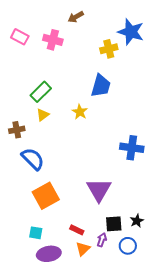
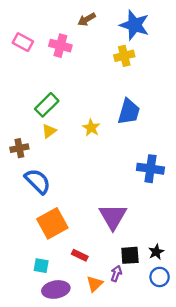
blue star: (131, 32) -> (134, 25), moved
blue trapezoid: (101, 86) -> (129, 112), moved
red rectangle: (77, 230) -> (80, 255), moved
blue circle: (128, 246) -> (160, 277), moved

